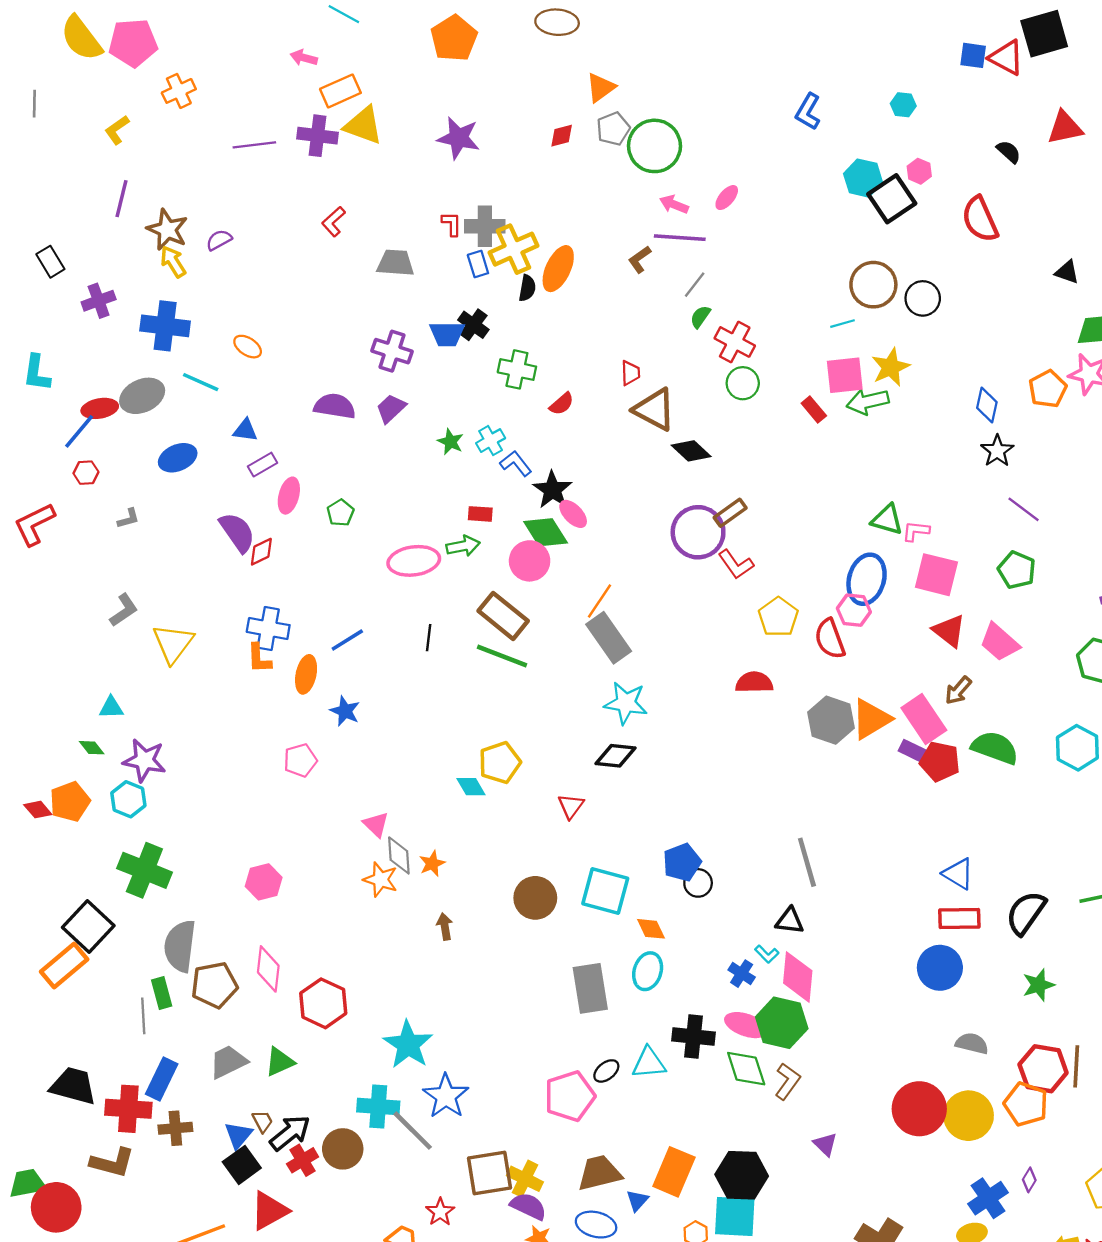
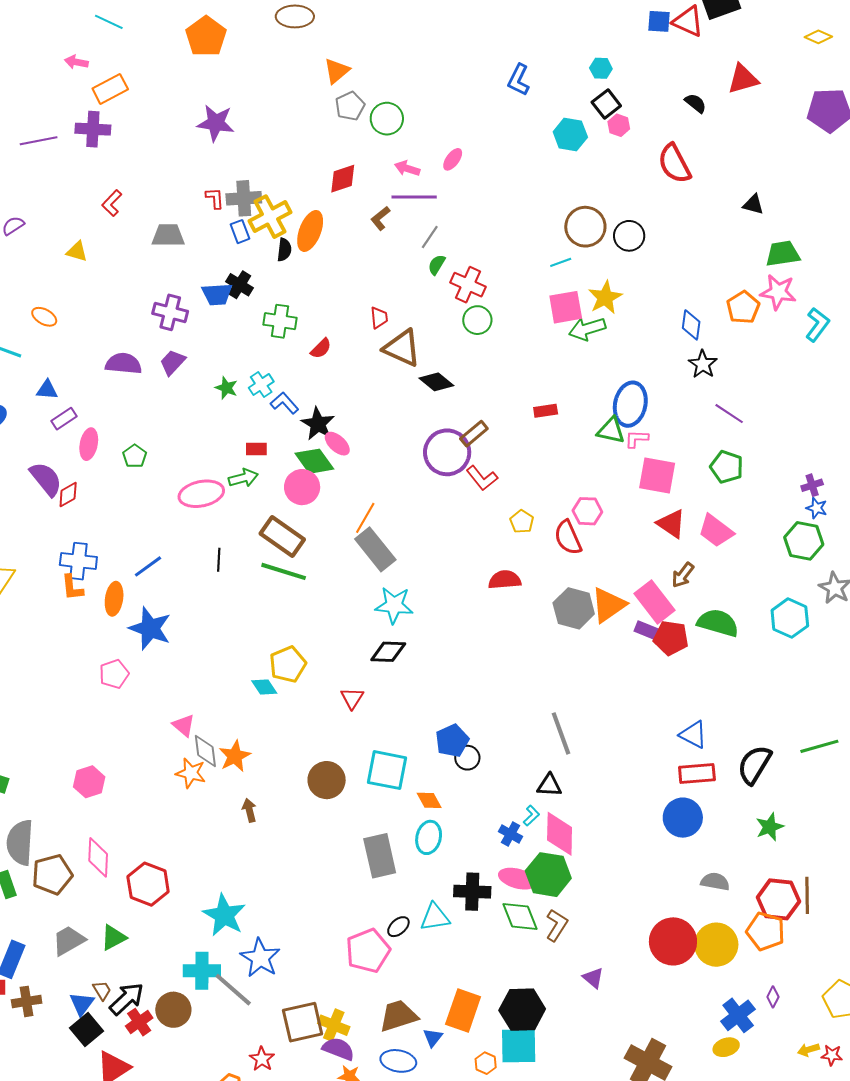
yellow triangle: (363, 125) -> (77, 251), moved, size x0.6
red diamond: (562, 136) -> (343, 179), moved, size x1.4
green circle: (654, 146) -> (387, 119), size x0.7
black square: (892, 199) -> (606, 104), moved, size x0.7
red rectangle: (814, 410) -> (546, 411), moved, turned -55
blue ellipse: (867, 579) -> (630, 404), moved
yellow pentagon: (778, 617) -> (522, 522), size x0.7
blue star: (345, 711) -> (150, 628), size x1.6
orange star: (432, 863) -> (235, 756), size x1.4
cyan L-shape: (767, 954) -> (531, 816), turned -85

